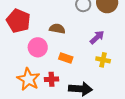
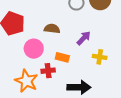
purple arrow: (97, 37) -> (84, 38), moved
red cross: (52, 79) -> (48, 71), moved

